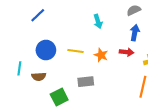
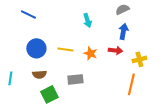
blue line: (38, 15) -> (28, 14), turned 70
cyan line: (19, 68) -> (10, 78), moved
brown semicircle: (39, 77) -> (39, 74), moved

